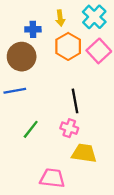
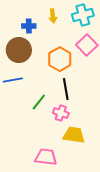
cyan cross: (94, 17) -> (83, 15), turned 30
orange hexagon: (68, 46) -> (60, 59), moved
green line: (31, 129) -> (39, 102), moved

